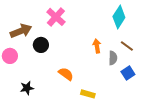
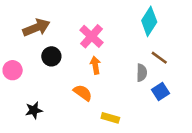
pink cross: (56, 17) -> (92, 36), moved
brown arrow: (21, 31) -> (36, 28), moved
orange arrow: (97, 46) -> (95, 65), moved

